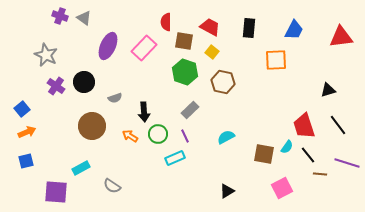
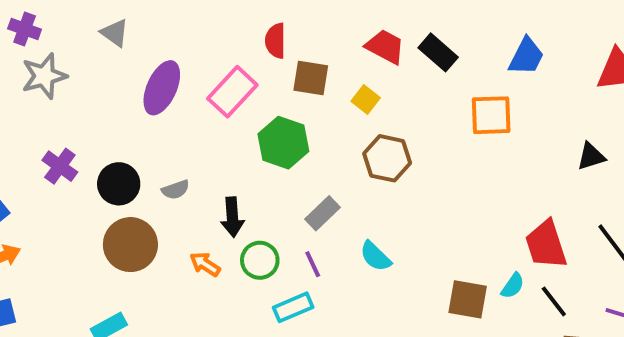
purple cross: (60, 16) -> (25, 29), moved
red trapezoid: (210, 27) -> (385, 47), moved
black rectangle: (249, 28) -> (438, 52), turned -54
gray star: (46, 55) -> (44, 76), moved, turned 30
green hexagon: (185, 72) -> (283, 143), moved
black circle: (84, 82) -> (119, 184), moved
black triangle: (328, 90) -> (591, 156), moved
cyan semicircle: (226, 137) -> (375, 256), moved, turned -108

